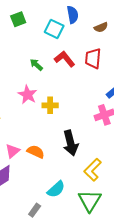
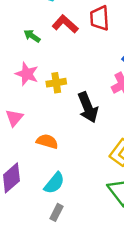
black arrow: (71, 143) -> (88, 107), moved
pink triangle: (13, 151) -> (14, 118), moved
cyan semicircle: (56, 189) -> (54, 183), moved

